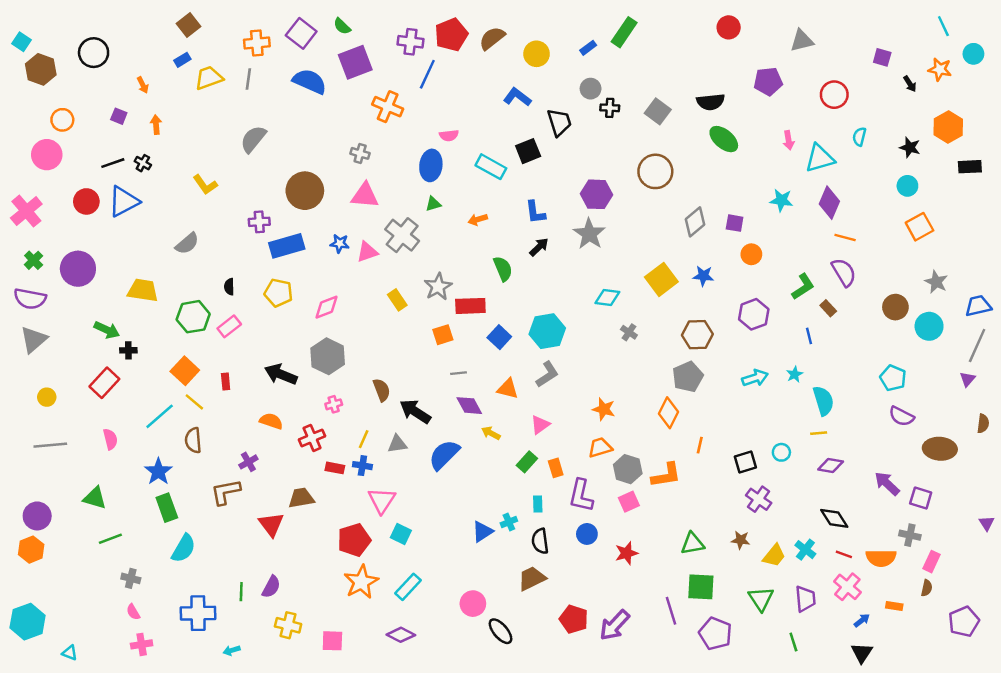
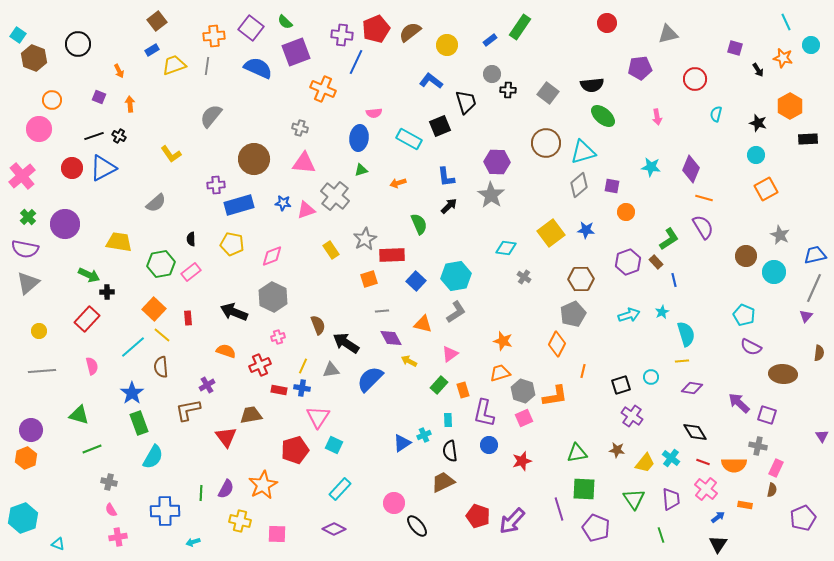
cyan triangle: (820, 158) -> (583, 152), moved
brown rectangle: (828, 308) -> (656, 262), moved
orange star: (361, 582) -> (263, 485), moved

